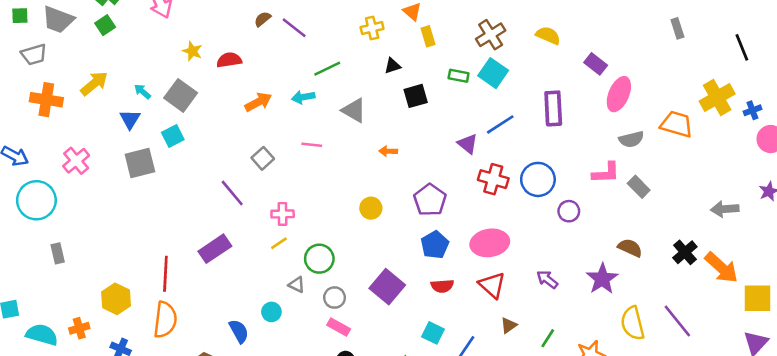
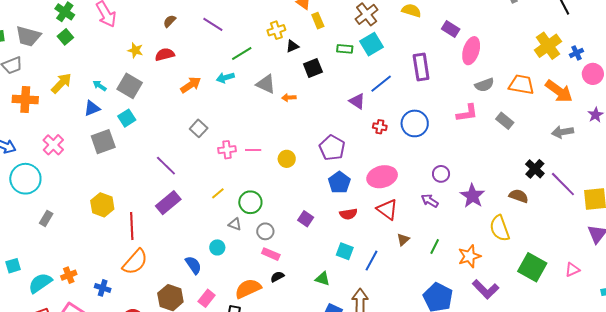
brown semicircle: (262, 19) -> (170, 21), moved
yellow cross: (372, 28) -> (276, 30), moved
cyan square: (493, 73) -> (371, 44), turned 30
blue triangle: (130, 119) -> (92, 108), turned 42
orange trapezoid: (677, 124) -> (521, 85), moved
pink line: (312, 145) -> (253, 150), moved
orange arrow: (388, 151) -> (289, 98), moved
red cross: (493, 179) -> (380, 127), size x0.6
gray rectangle: (639, 187) -> (505, 121), moved
purple line: (232, 193) -> (166, 166), moved
purple circle: (569, 211) -> (441, 174), moved
pink cross: (283, 214) -> (227, 150), moved
brown semicircle: (630, 248) -> (519, 196), moved
gray rectangle: (58, 253) -> (46, 218), turned 49
orange arrow: (721, 268) -> (559, 91), moved
purple square: (387, 287) -> (306, 219), size x0.6
yellow hexagon: (116, 299) -> (102, 205), moved
orange semicircle: (165, 320) -> (135, 262), turned 40
purple line: (677, 321) -> (563, 184), moved
cyan semicircle: (42, 335) -> (40, 283), turned -45

